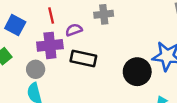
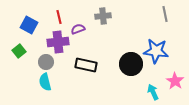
black rectangle: (83, 59) -> (86, 65), moved

